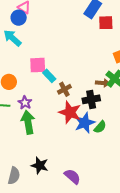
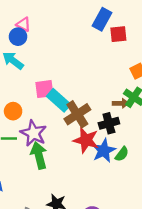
cyan rectangle: (49, 76) -> (59, 100), size x1.5
brown cross: (64, 89) -> (77, 114), size x1.6
purple star: (25, 103) -> (33, 133), size x1.6

